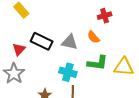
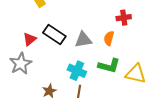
orange semicircle: (93, 37) -> (109, 38), turned 48
gray triangle: (70, 42) -> (83, 40), turned -30

